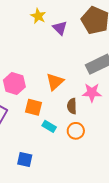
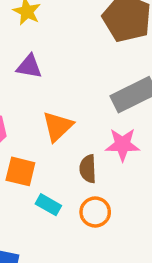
purple triangle: (60, 28) -> (29, 67), moved, turned -35

